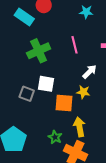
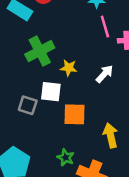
pink line: (74, 45) -> (105, 26), moved
yellow star: (83, 92) -> (69, 68), moved
yellow arrow: (79, 127) -> (111, 135), moved

